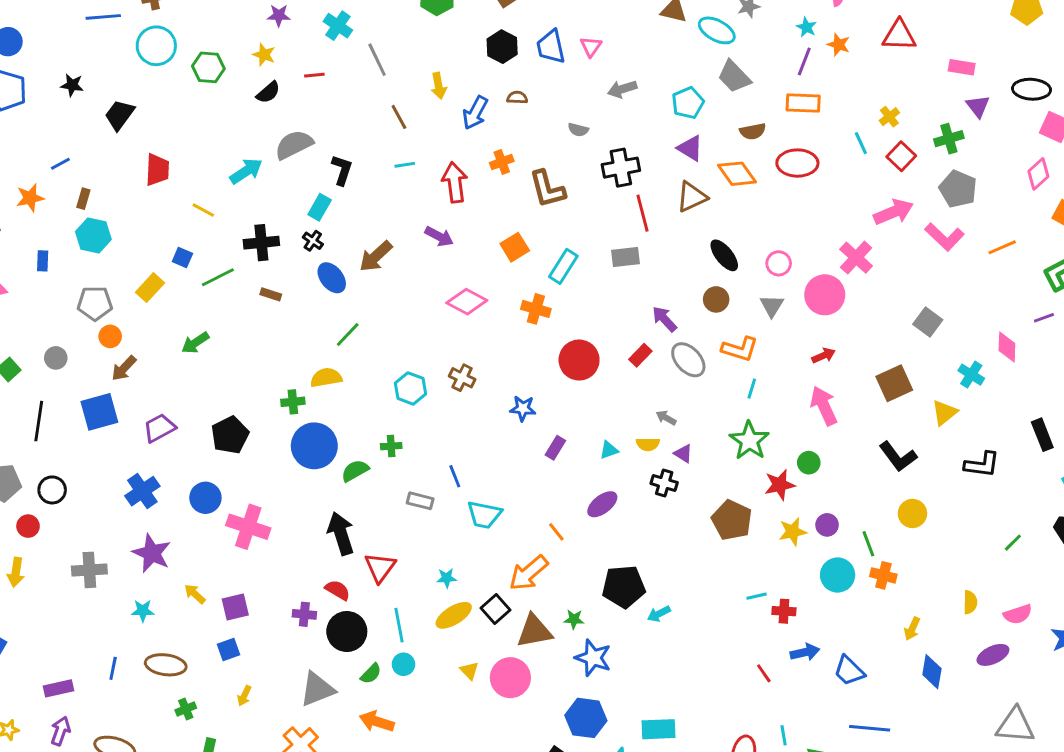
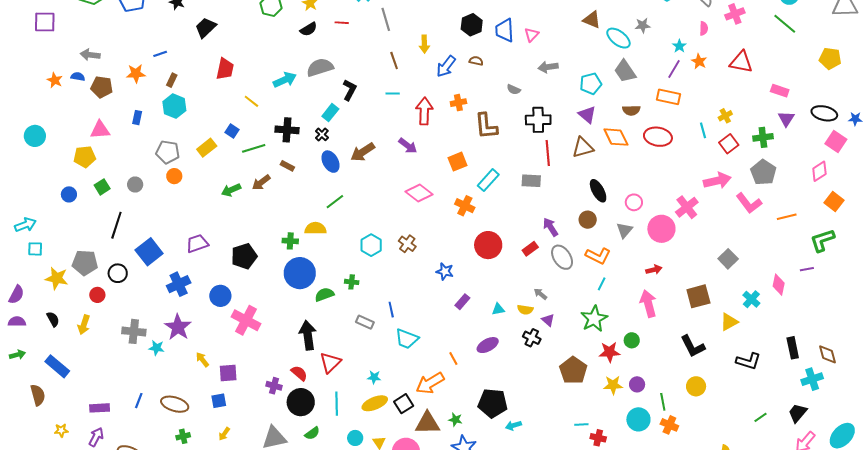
brown arrow: (124, 368) -> (261, 182), moved
blue square: (99, 412) -> (149, 252), moved, turned -32
cyan star: (143, 611) -> (157, 348), moved
cyan circle: (403, 664) -> (355, 438), moved

